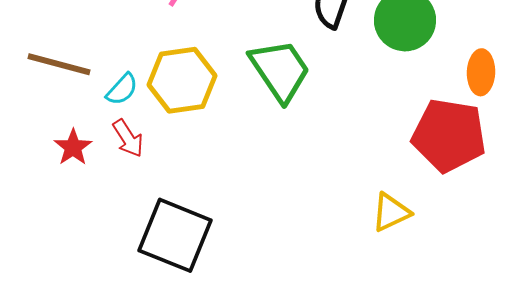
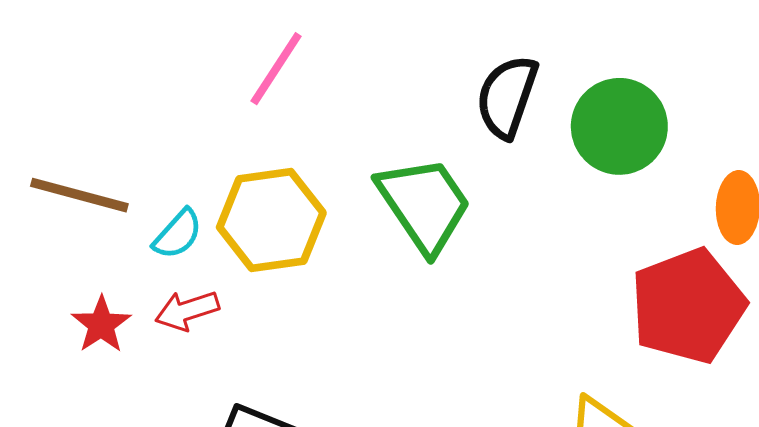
red pentagon: (449, 135) -> (688, 306), turned -30
red arrow: (128, 138) -> (187, 311), turned 105

